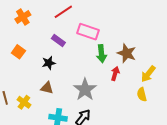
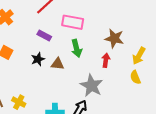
green arrow: (102, 54) -> (77, 48), moved
brown triangle: (47, 88) -> (57, 64), moved
gray star: (85, 89) -> (91, 86), moved

